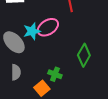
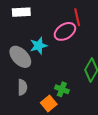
pink ellipse: (48, 27) -> (65, 31), moved

